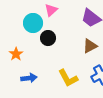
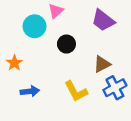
black circle: (48, 38) -> (66, 44), moved
brown triangle: (90, 46) -> (102, 64), moved

